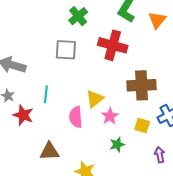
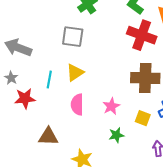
red cross: (113, 45) -> (142, 35), moved
yellow triangle: (95, 99) -> (75, 73), moved
red star: (23, 115) -> (25, 98), turned -30

